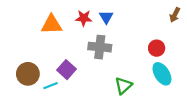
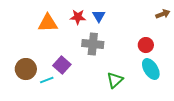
brown arrow: (175, 15) -> (163, 14), turned -136

